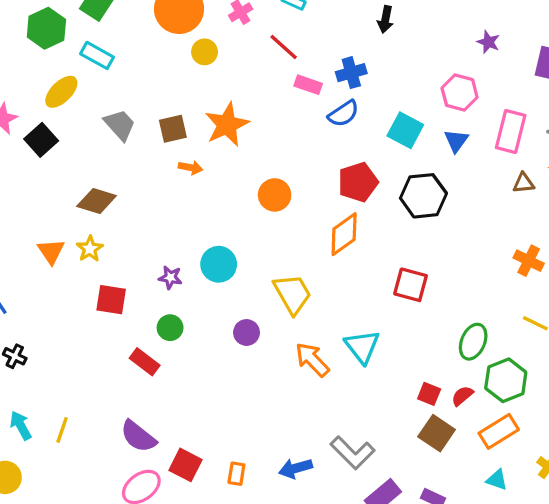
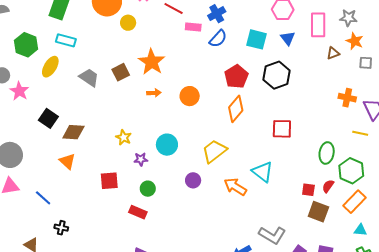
green hexagon: (46, 28) -> (26, 45), moved
black square: (41, 140) -> (48, 118), moved
orange arrow: (190, 168) -> (154, 93), moved
brown diamond: (97, 201) -> (73, 132), moved
yellow star: (90, 249) -> (124, 137), moved
yellow trapezoid: (292, 294) -> (214, 151), turned -84

